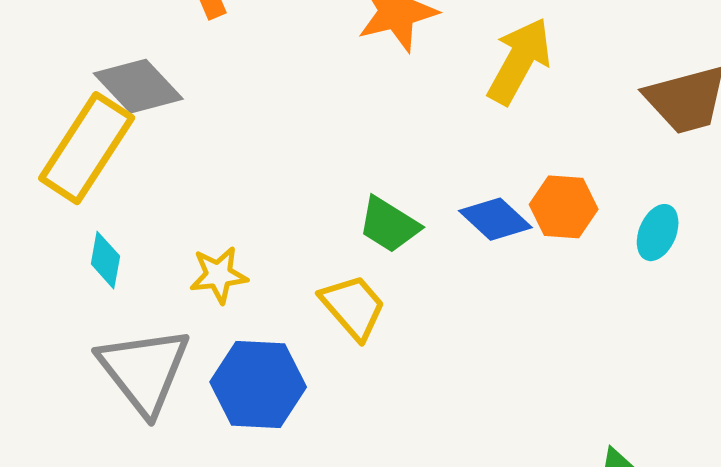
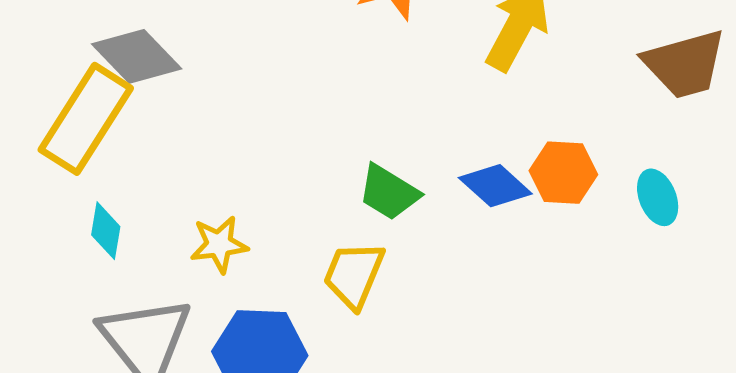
cyan ellipse: (658, 233) -> (658, 197), turned -44
yellow trapezoid: (353, 307) -> (354, 275), turned -116

